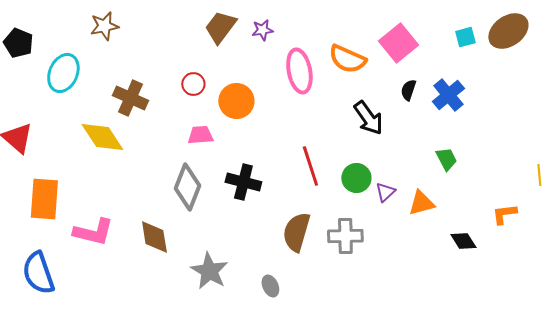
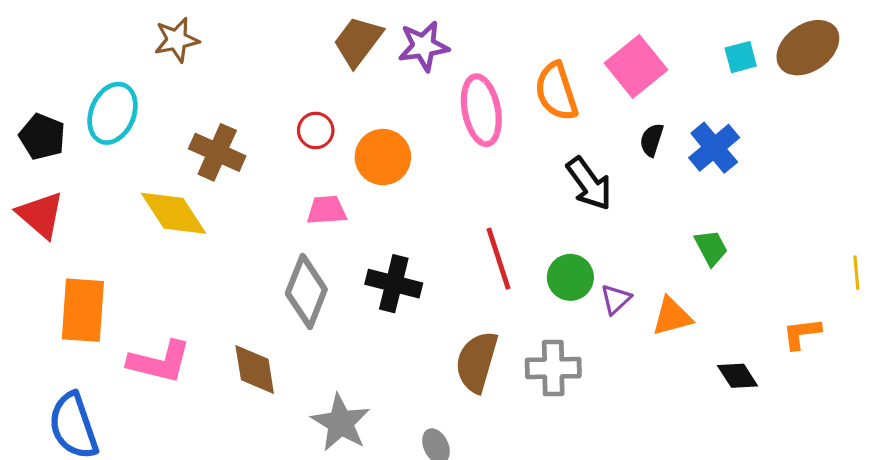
purple star: (262, 30) -> (423, 46), size x1.5
black pentagon: (18, 43) -> (42, 137), moved
orange semicircle: (347, 59) -> (556, 91), turned 48

